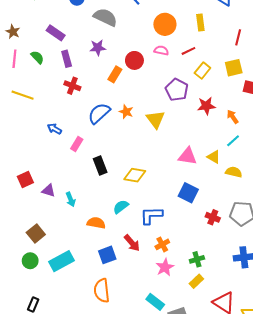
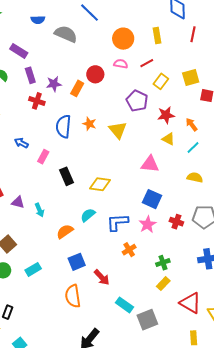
red line: (238, 37) -> (193, 34), moved
purple star: (98, 48) -> (54, 84), moved
blue semicircle: (99, 113) -> (63, 126), turned -40
yellow triangle: (214, 157) -> (168, 139), moved
orange semicircle: (96, 223) -> (65, 231), turned -42
red arrow: (132, 243) -> (102, 277), moved
cyan rectangle: (61, 261) -> (33, 269), size x0.7
pink star: (165, 267) -> (148, 224), moved

